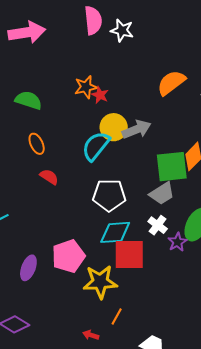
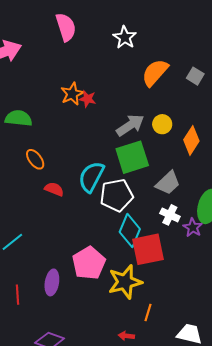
white star: (122, 30) -> (125, 37), moved, turned 30
yellow circle: (114, 127) -> (162, 124), moved, size x0.7
cyan semicircle: (96, 146) -> (91, 177), moved
green square: (172, 167) -> (132, 157), moved
cyan diamond: (115, 232) -> (130, 230), turned -52

